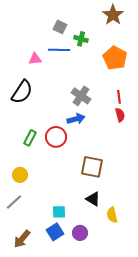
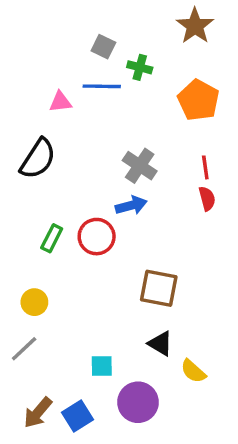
yellow semicircle: (112, 215) -> (193, 371), turned -35
blue square: (55, 232) -> (78, 416), moved
purple circle: (80, 233) -> (138, 402), size x1.5

